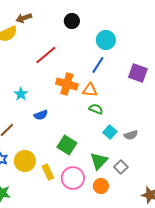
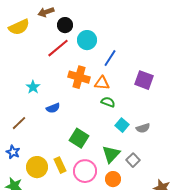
brown arrow: (24, 18) -> (46, 12), moved
black circle: (72, 21) -> (65, 25), moved
cyan circle: (106, 40) -> (87, 40), moved
purple square: (138, 73) -> (144, 80), moved
yellow circle: (25, 161) -> (37, 167), moved

